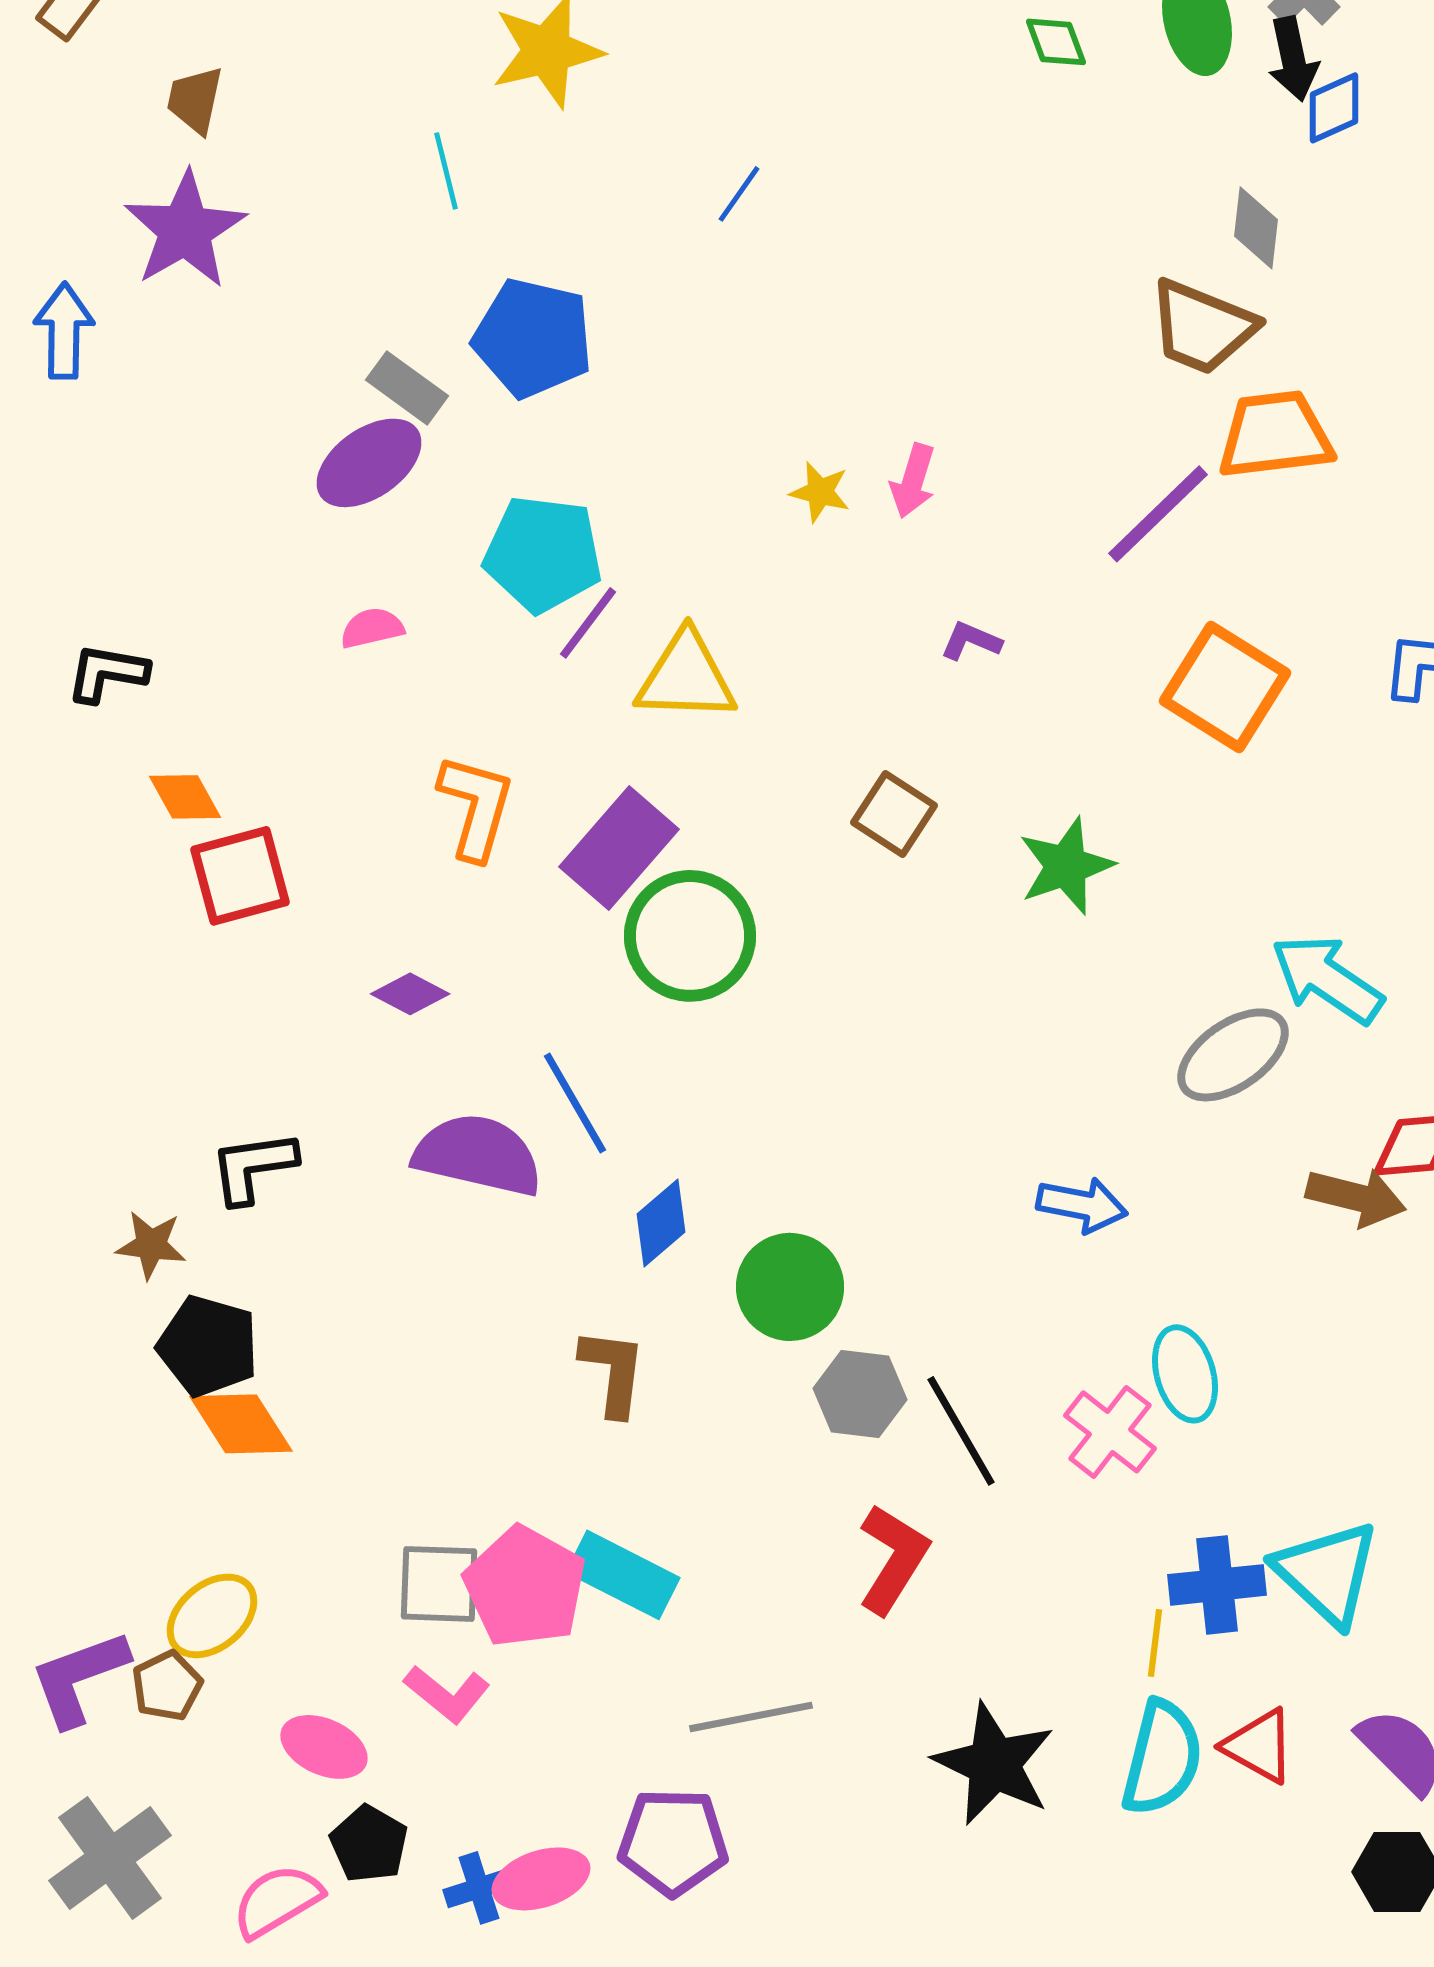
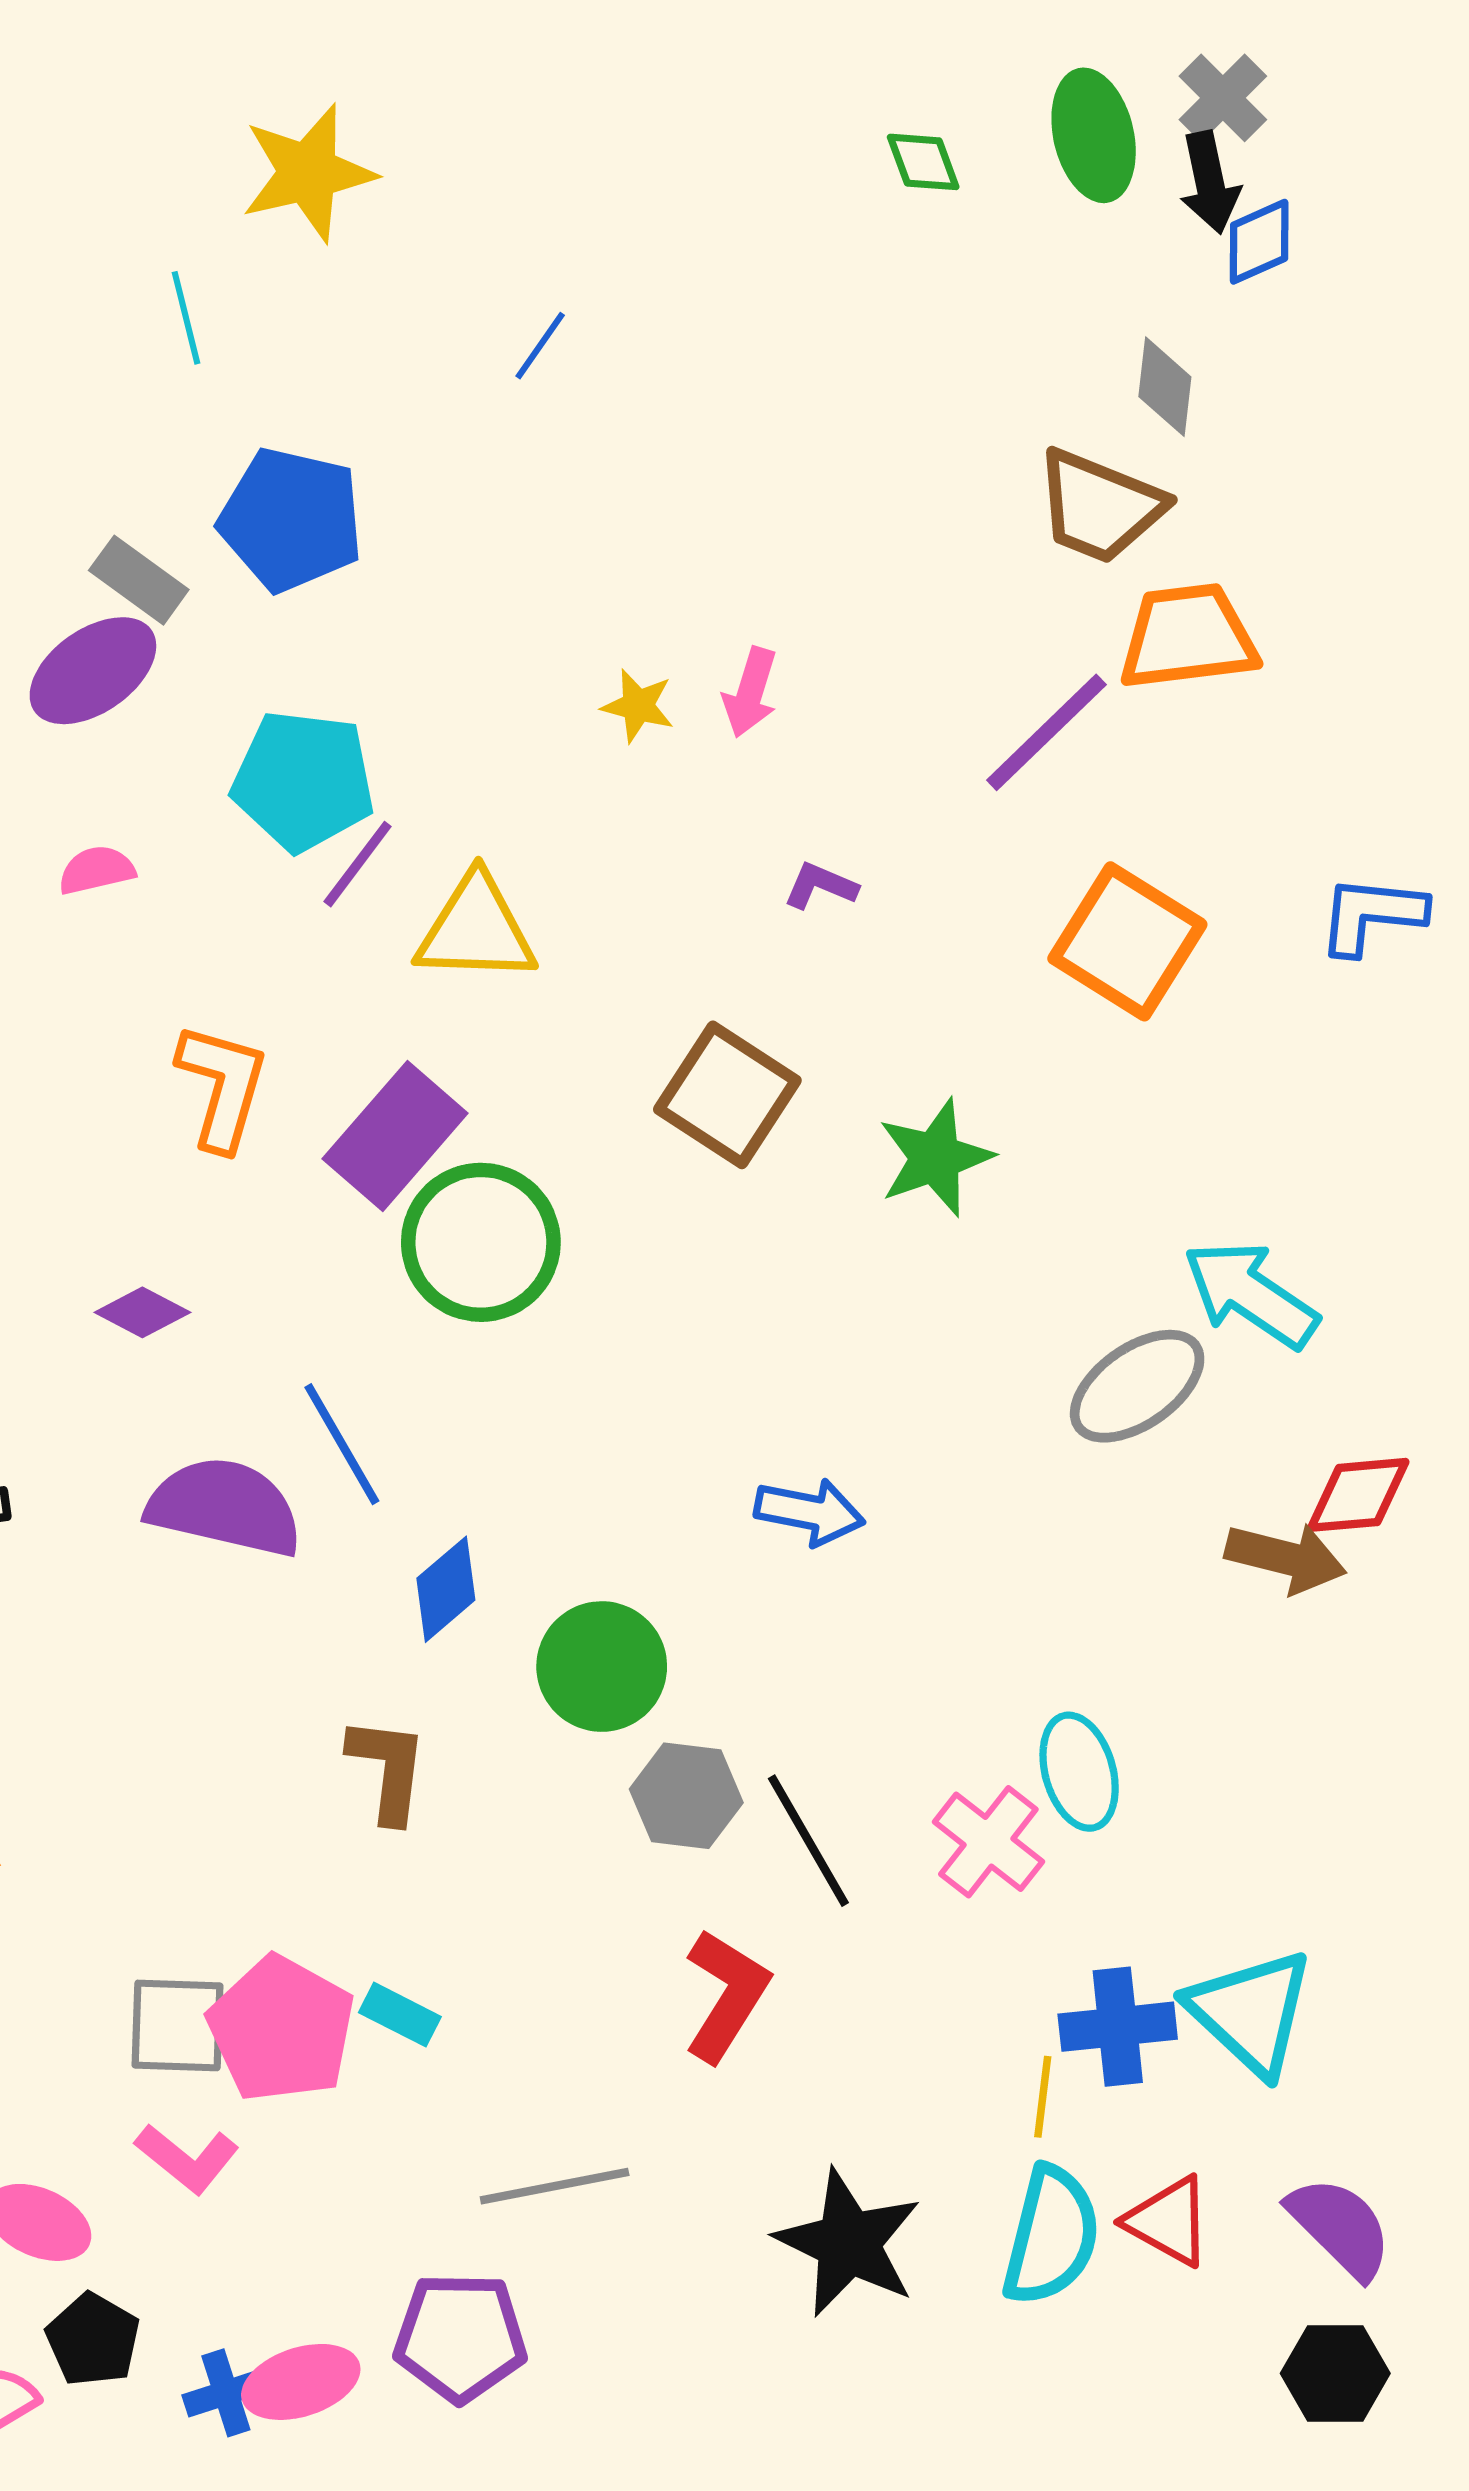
brown square: (894, 814) -> (727, 1095), size x1.4
blue arrow: (1082, 1205) -> (810, 1512), moved
cyan rectangle: (623, 1575) -> (400, 2015), size x0.6

